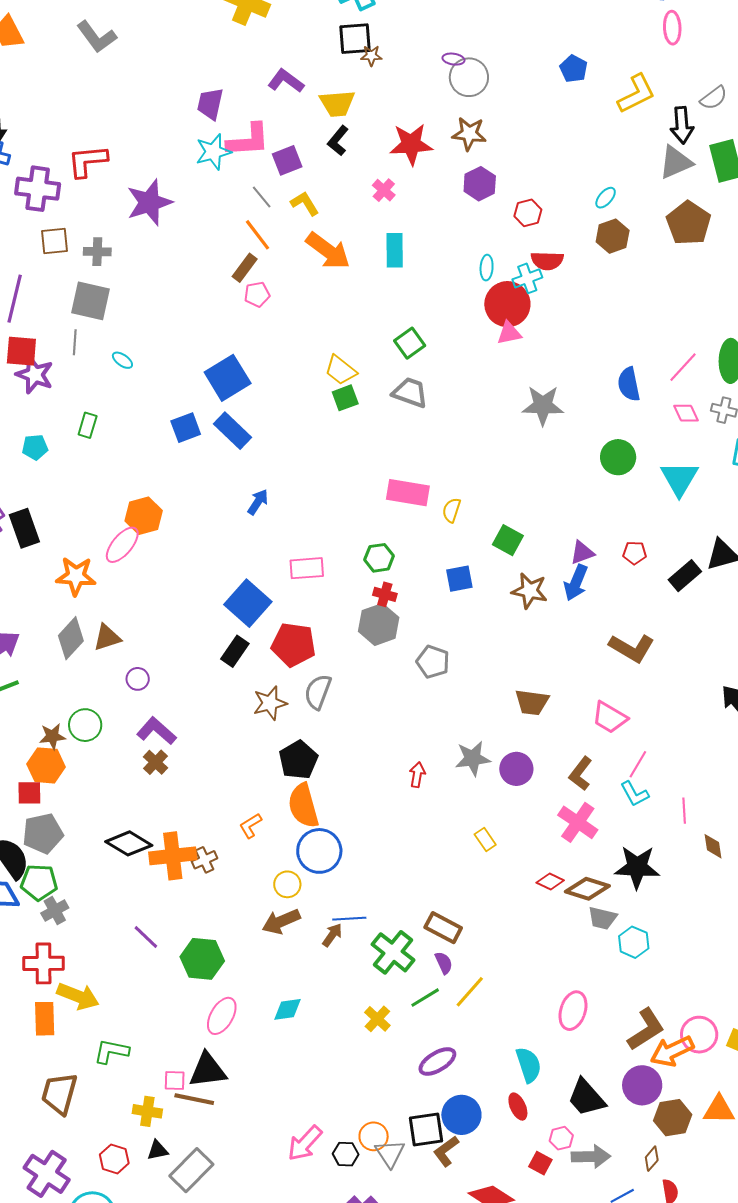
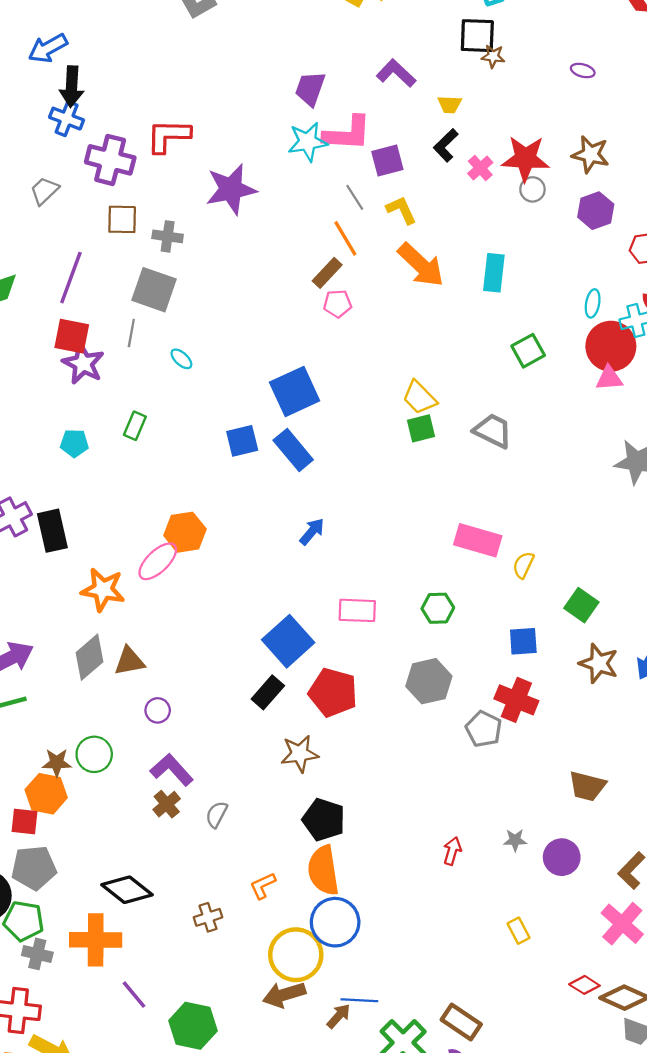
gray circle: (469, 77) -> (532, 189), moved, size x0.6
yellow trapezoid: (337, 103) -> (450, 104), size x0.6
pink cross: (384, 190) -> (480, 168), moved
green square: (410, 343) -> (528, 351), moved
red cross: (385, 594) -> (516, 700), moved, size x1.6
gray semicircle: (318, 692) -> (217, 814), moved, size x0.7
gray star: (473, 758) -> (515, 840), size x0.6
black pentagon: (298, 760) -> (324, 820), turned -30
orange cross: (173, 856) -> (96, 940), moved
yellow circle: (287, 884) -> (296, 955), size x1.8
gray cross: (55, 911) -> (37, 954), turned 36

